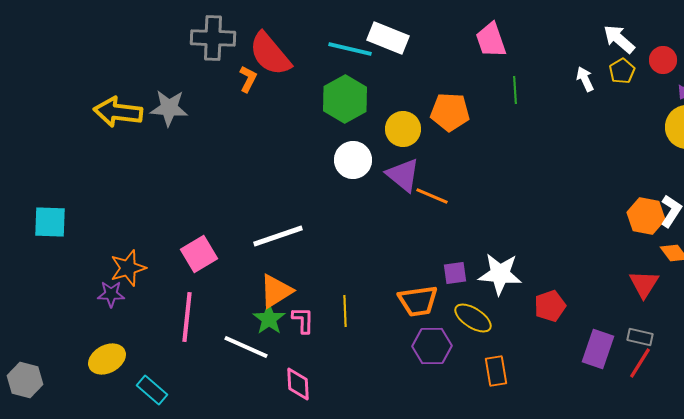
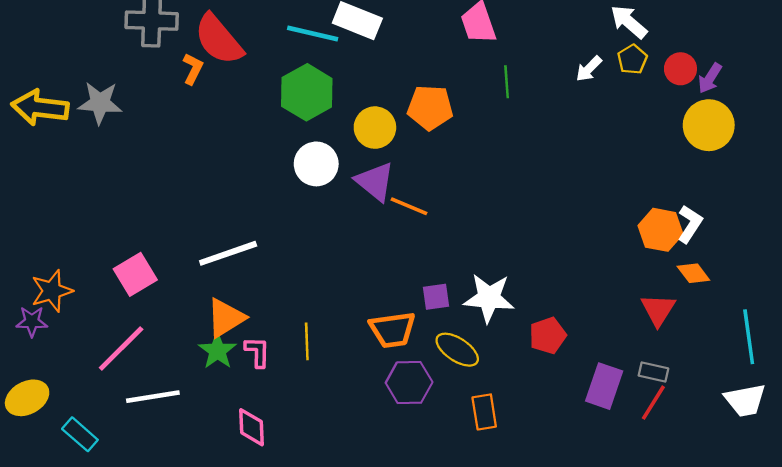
red circle: (663, 60) -> (680, 69), moved
white arrow: (585, 79) -> (589, 69), turned -110
pink line: (187, 317) -> (121, 348), turned 39
white line: (246, 347) -> (153, 397), moved, turned -33

